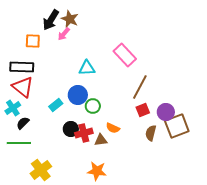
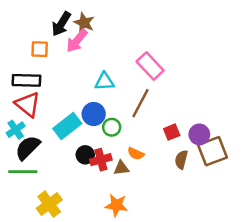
pink arrow: (64, 34) -> (77, 41), size x1.5
brown line: (140, 87) -> (140, 103), moved
cyan rectangle: (56, 105) -> (67, 126), size x1.6
black semicircle: (23, 123) -> (28, 148), size x1.6

